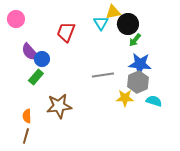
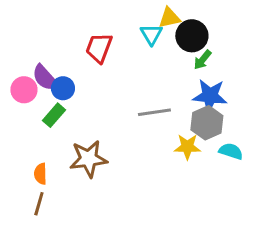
pink circle: (16, 19) -> (24, 90), moved

